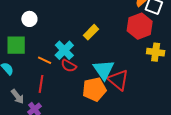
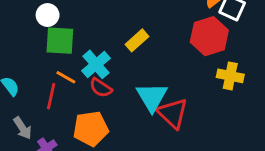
green square: (16, 45) -> (60, 41), moved
red line: (41, 84) -> (51, 96), moved
orange pentagon: (94, 89) -> (91, 129), moved

